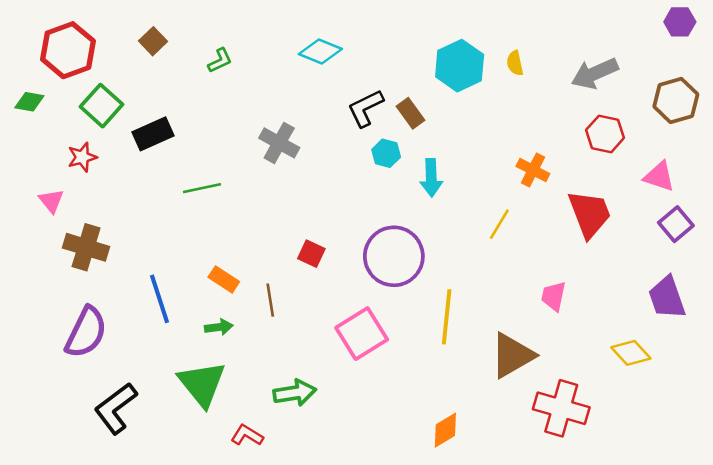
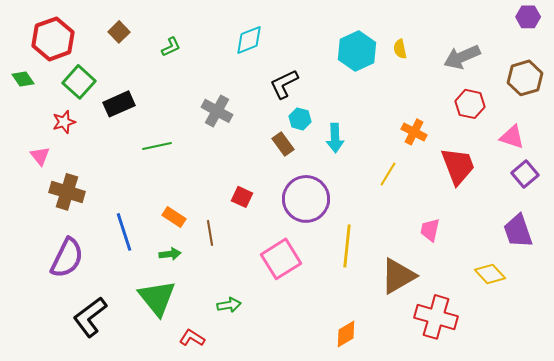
cyan diamond: (320, 52) -> (249, 40), turned -44
green diamond: (29, 102) -> (23, 79), turned 45
brown rectangle: (411, 113) -> (283, 144), moved
green arrow: (295, 393) -> (229, 305), size x0.7

